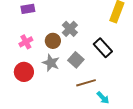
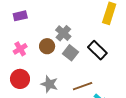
gray square: (76, 60) -> (70, 53), moved
gray star: (51, 63) -> (49, 84), moved

